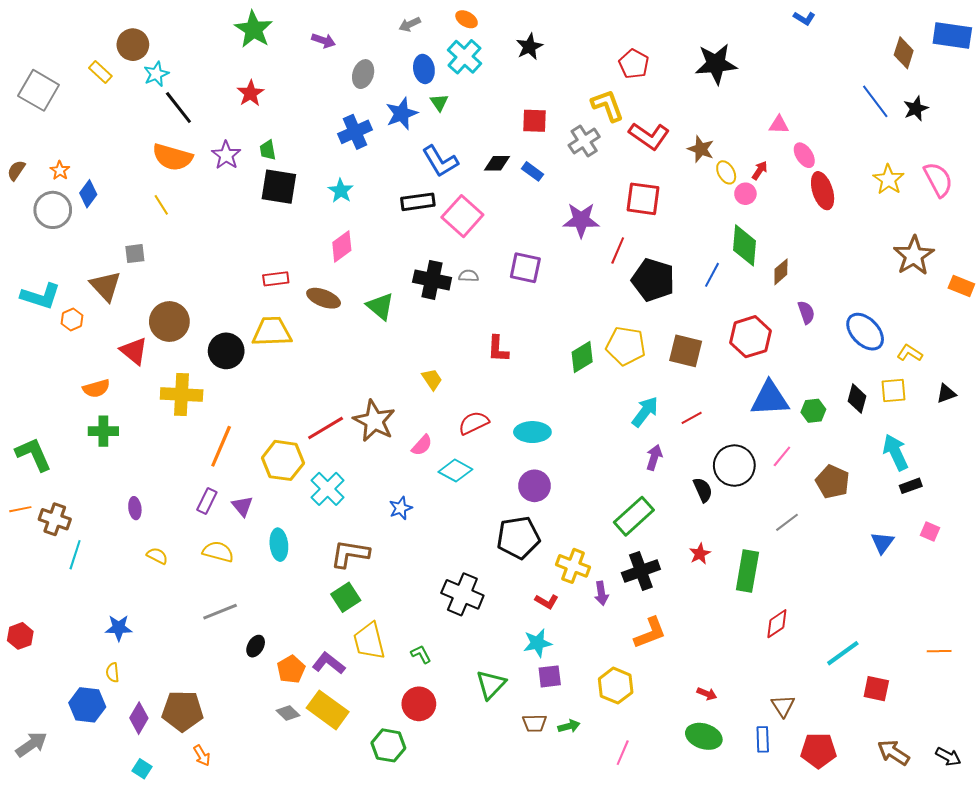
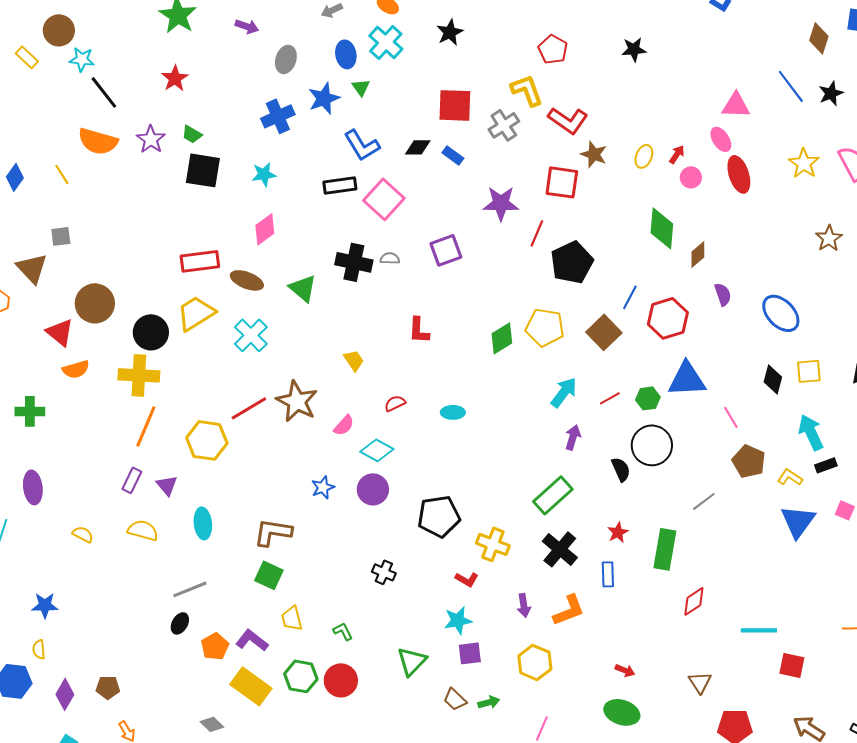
black star: (716, 64) -> (634, 49), size x0.6
cyan star: (156, 74) -> (82, 59), turned 30
red square: (534, 121) -> (455, 105), size x1.4
pink triangle: (779, 125) -> (736, 105), moved, size x1.4
brown star: (701, 149) -> (594, 154), moved
green trapezoid: (268, 150) -> (192, 134), turned -50
yellow ellipse: (726, 172) -> (644, 156), turned 50
cyan star: (341, 191) -> (264, 174), turned 30
pink circle: (745, 194) -> (691, 177), moved
yellow line: (161, 205) -> (62, 174), moved
brown star: (914, 256) -> (829, 238), size x0.7
purple square: (525, 268) -> (446, 250), turned -32
blue line: (712, 275) -> (630, 297), moved
red rectangle: (276, 279) -> (200, 261), size x1.5
black pentagon: (653, 280) -> (572, 262), turned 30
yellow trapezoid: (272, 332) -> (196, 313), turned -30
brown square: (686, 351) -> (604, 332), turned 32
yellow L-shape: (910, 353) -> (790, 477), moved
orange semicircle: (96, 388) -> (76, 369), moved
yellow cross: (182, 395) -> (139, 375), moved
green hexagon: (813, 411) -> (648, 398), moved
red semicircle: (474, 423) -> (395, 403), size x0.7
cyan ellipse: (532, 432) -> (453, 412), size x0.7
pink line: (782, 456) -> (731, 417), moved, turned -70
purple circle: (534, 486) -> (373, 489), moved
cyan cross: (328, 489) -> (251, 335), moved
purple ellipse: (135, 508) -> (33, 487), moved, size x1.5
blue triangle: (882, 543) -> (798, 521), size x1.5
black cross: (641, 571) -> (560, 549), turned -30
purple arrow: (601, 593) -> (524, 605), moved
black cross: (462, 594) -> (384, 572), size x0.6
green square: (346, 597) -> (269, 575), turned -32
gray line: (220, 612) -> (190, 589), moved
yellow trapezoid: (369, 641) -> (292, 618), size x0.7
cyan line: (843, 653) -> (759, 630), turned 36
brown pentagon: (183, 711) -> (108, 687), size x0.6
gray diamond: (288, 713) -> (212, 724), moved
brown trapezoid: (534, 723) -> (455, 699), turned 45
blue rectangle: (763, 739) -> (608, 574), moved
green hexagon: (388, 745) -> (301, 676), moved

